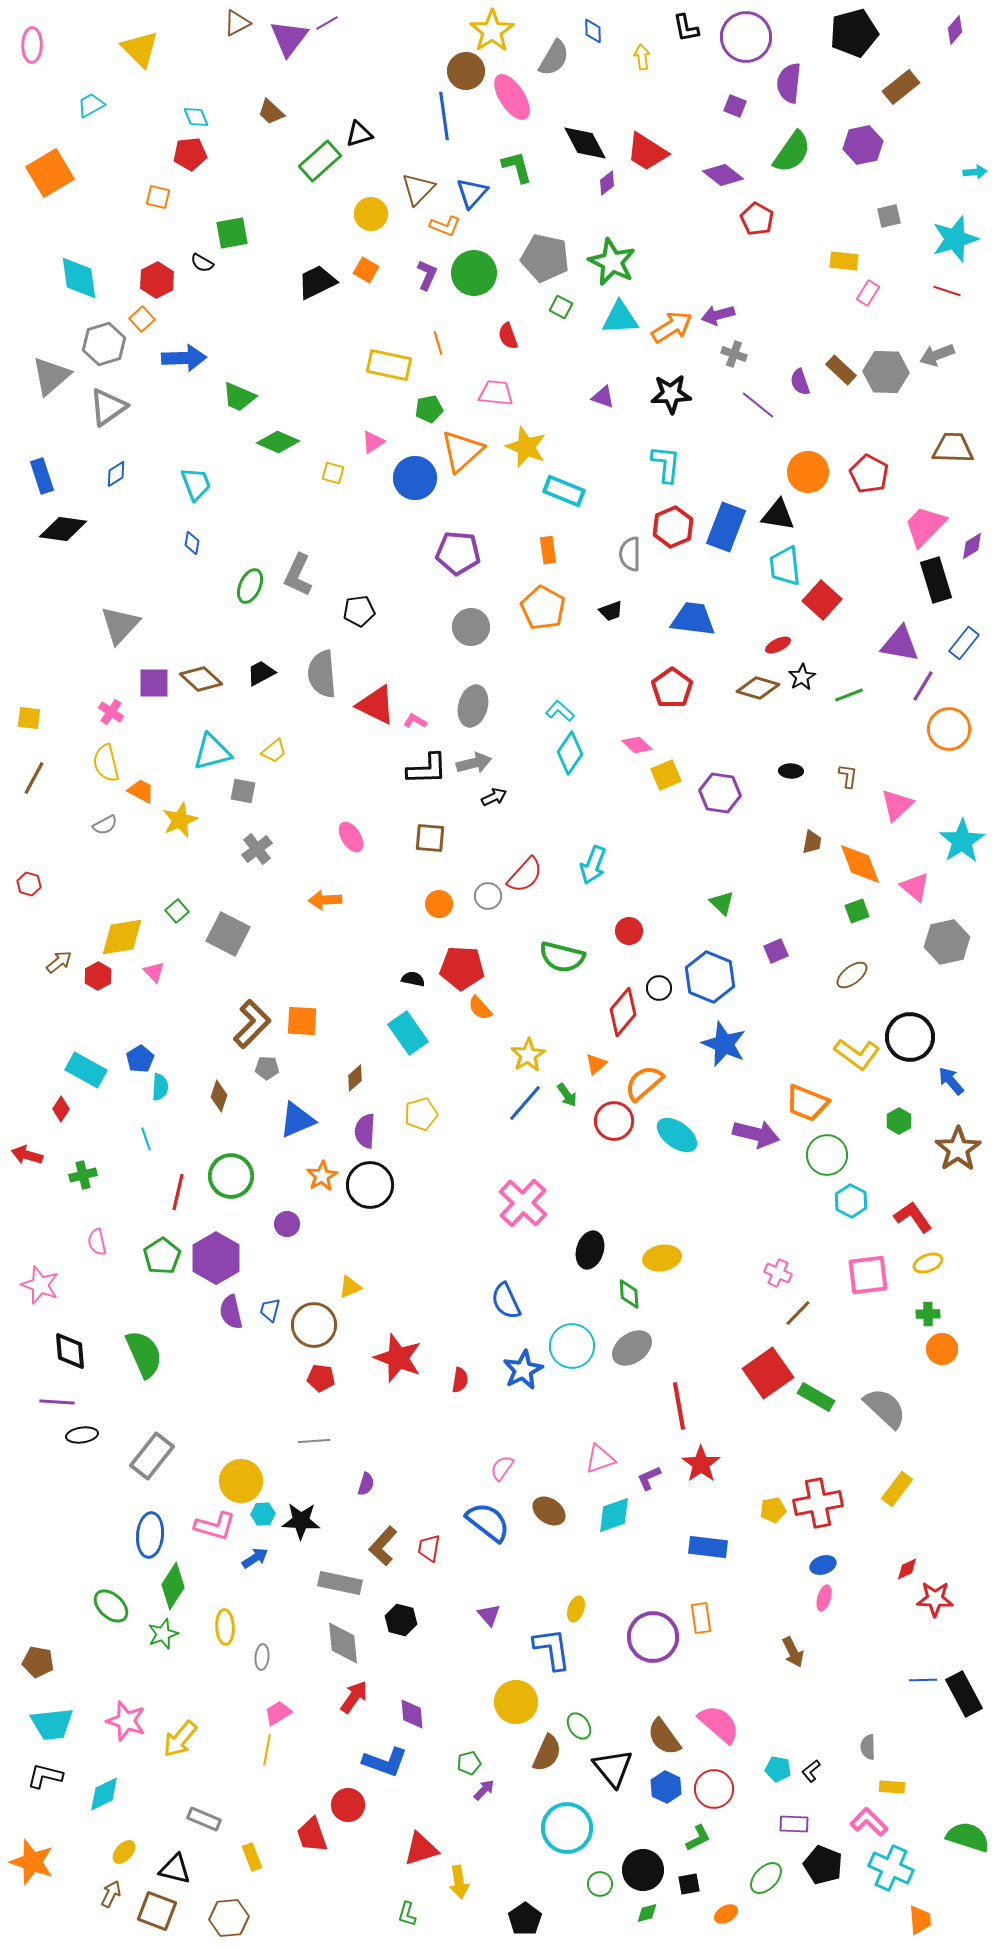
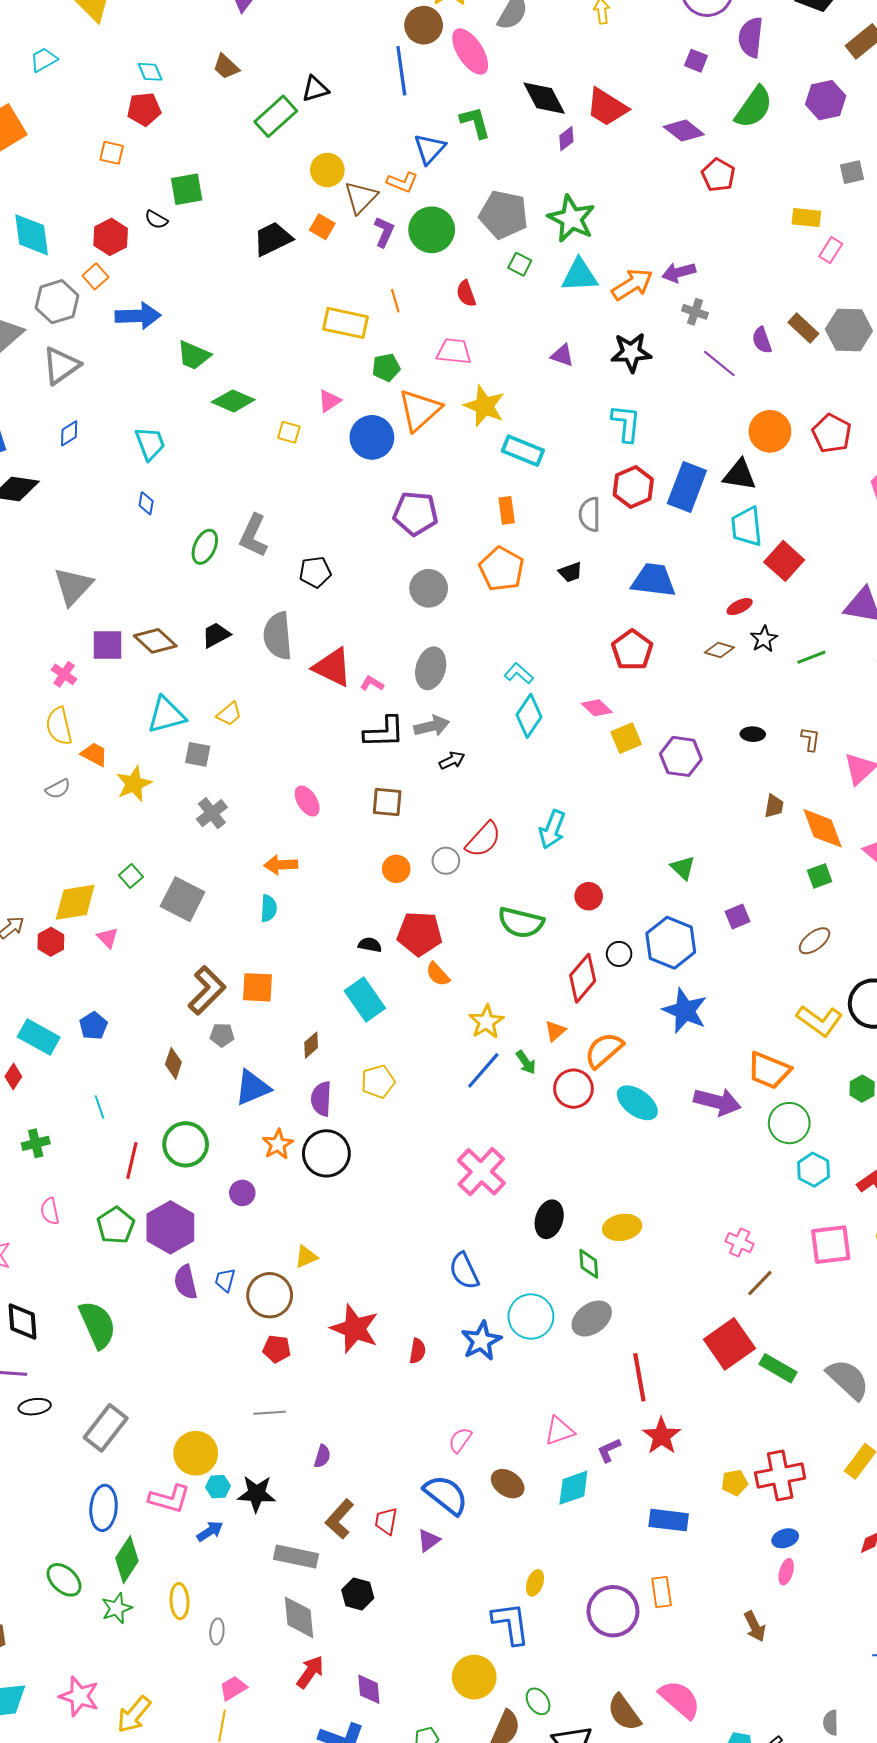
brown triangle: (418, 189) -> (361, 197), moved
brown diamond: (758, 688) -> (719, 650), size x0.7
cyan semicircle: (160, 1087) -> (269, 908), moved
purple triangle: (489, 1615) -> (429, 1540), moved, turned 35

